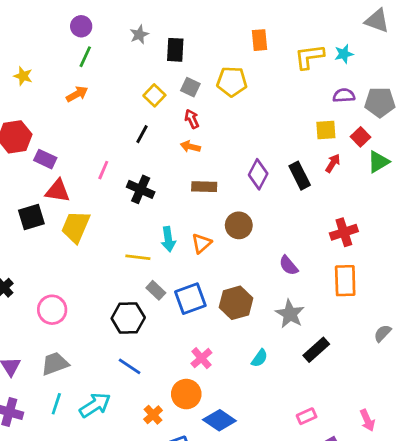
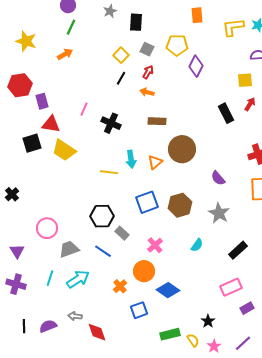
yellow star: (23, 76) -> (26, 41), size x1.5
red arrow: (192, 119) -> (148, 72), turned 56
black line: (142, 134) -> (121, 78), moved
purple rectangle: (45, 159) -> (42, 101), turned 49
purple diamond: (258, 174) -> (196, 66), moved
brown circle: (239, 225) -> (182, 149), size x1.4
yellow trapezoid: (76, 227) -> (64, 150), turned -80
gray rectangle: (156, 290) -> (122, 233), moved
pink circle: (52, 310) -> (47, 228), moved
black rectangle: (316, 350) -> (238, 250), moved
gray trapezoid: (55, 364) -> (69, 249), moved
pink rectangle: (307, 416) -> (231, 287), size x1.5

